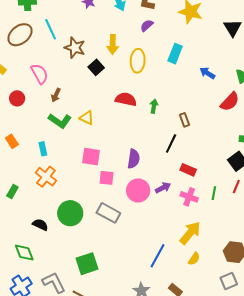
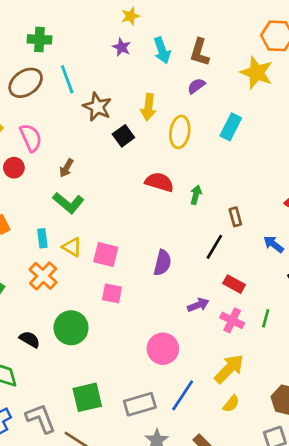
blue arrow: (207, 73) -> (274, 244), moved
pink semicircle: (39, 74) -> (31, 138), moved
yellow triangle: (87, 118) -> (72, 247), moved
pink square: (107, 178) -> (112, 293), moved
pink circle: (138, 191) -> (163, 349), moved
gray rectangle: (108, 213) -> (140, 404), moved, turned -50

